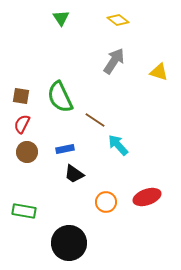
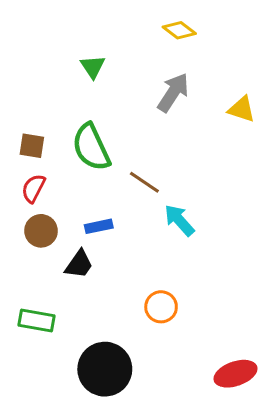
green triangle: (61, 18) -> (93, 67), moved
black trapezoid: (74, 174) -> (79, 264), moved, turned -90
red ellipse: (147, 197) -> (236, 374), moved

